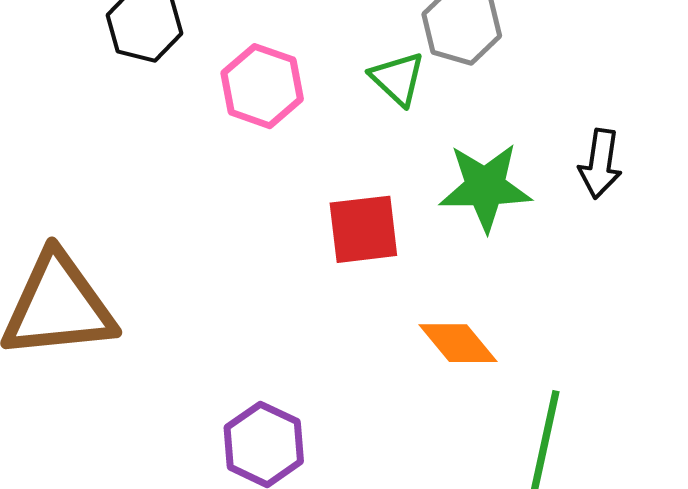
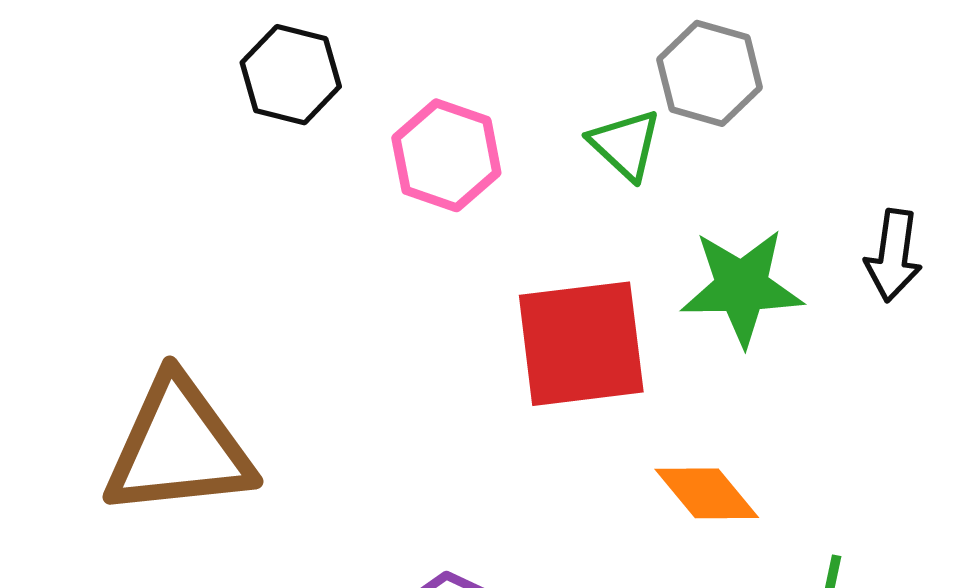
red square: (363, 229) -> (581, 344), size x1.4

